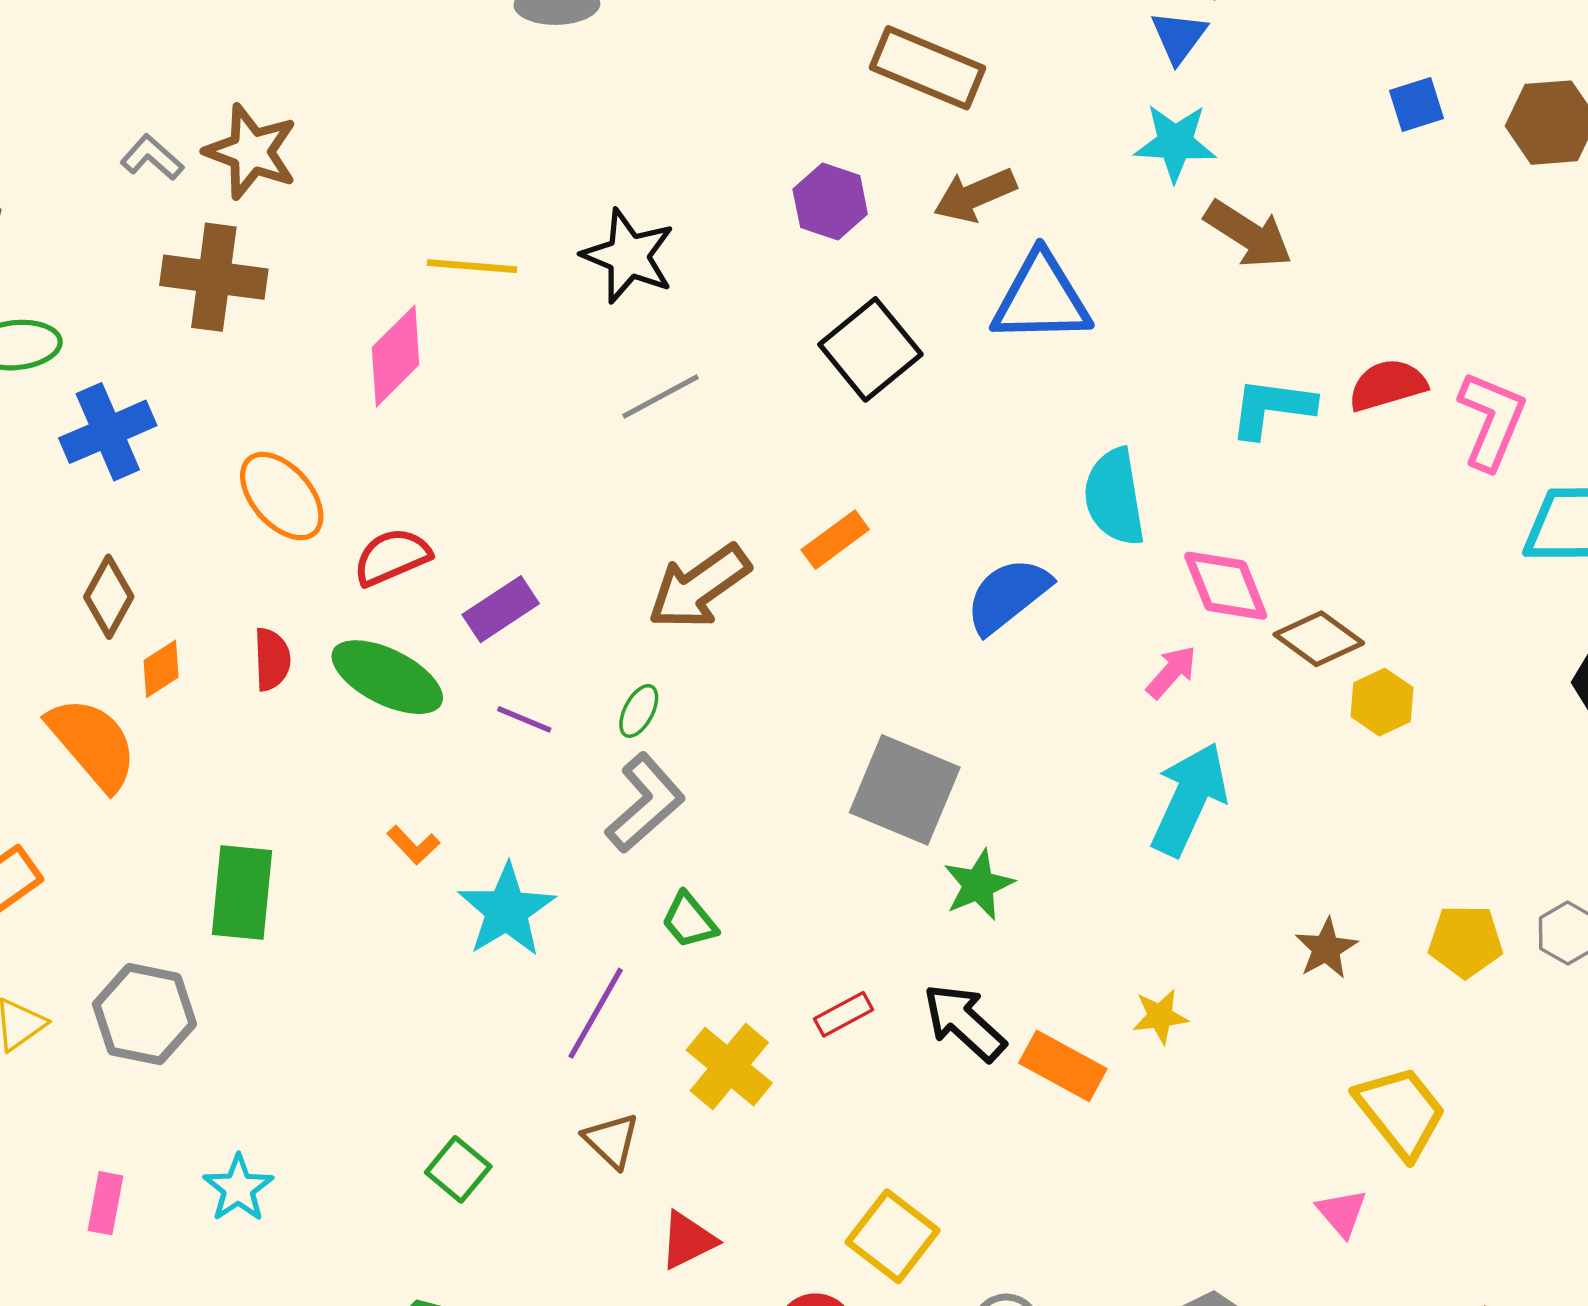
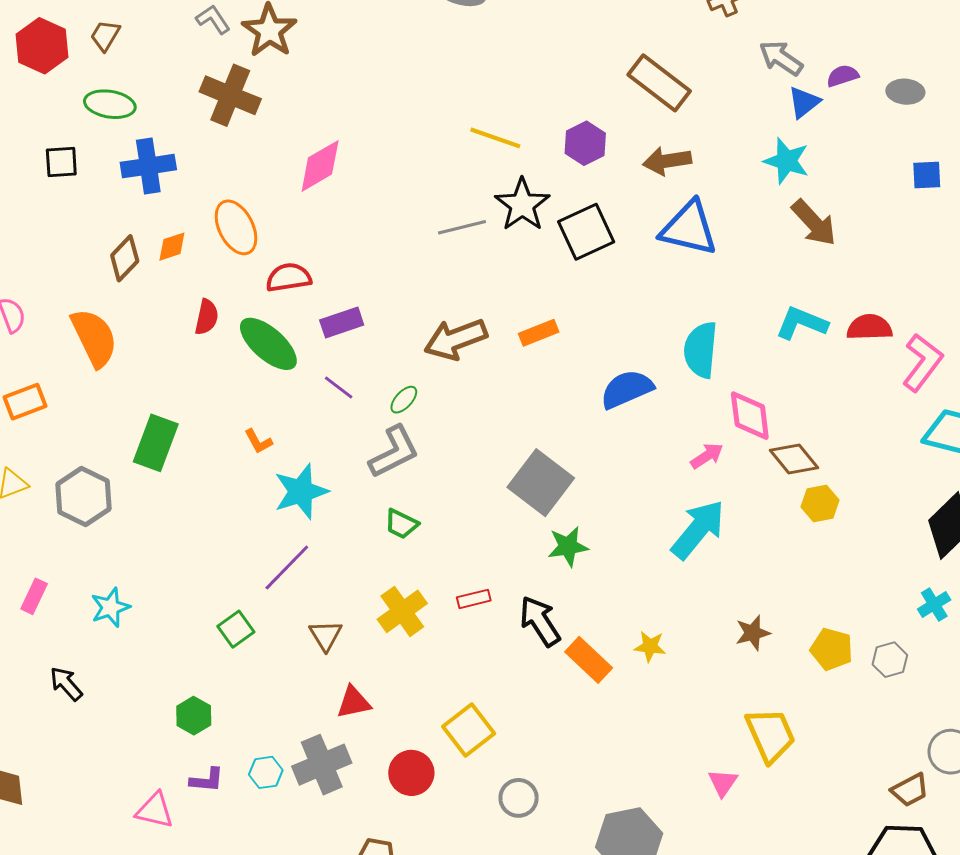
black star: (628, 256) -> (522, 205), moved
yellow line: (472, 266) -> (495, 138), moved
orange diamond: (161, 669) -> (172, 247), moved
green trapezoid: (689, 920) -> (401, 524), turned -39
purple line: (596, 1013) -> (287, 568), moved

